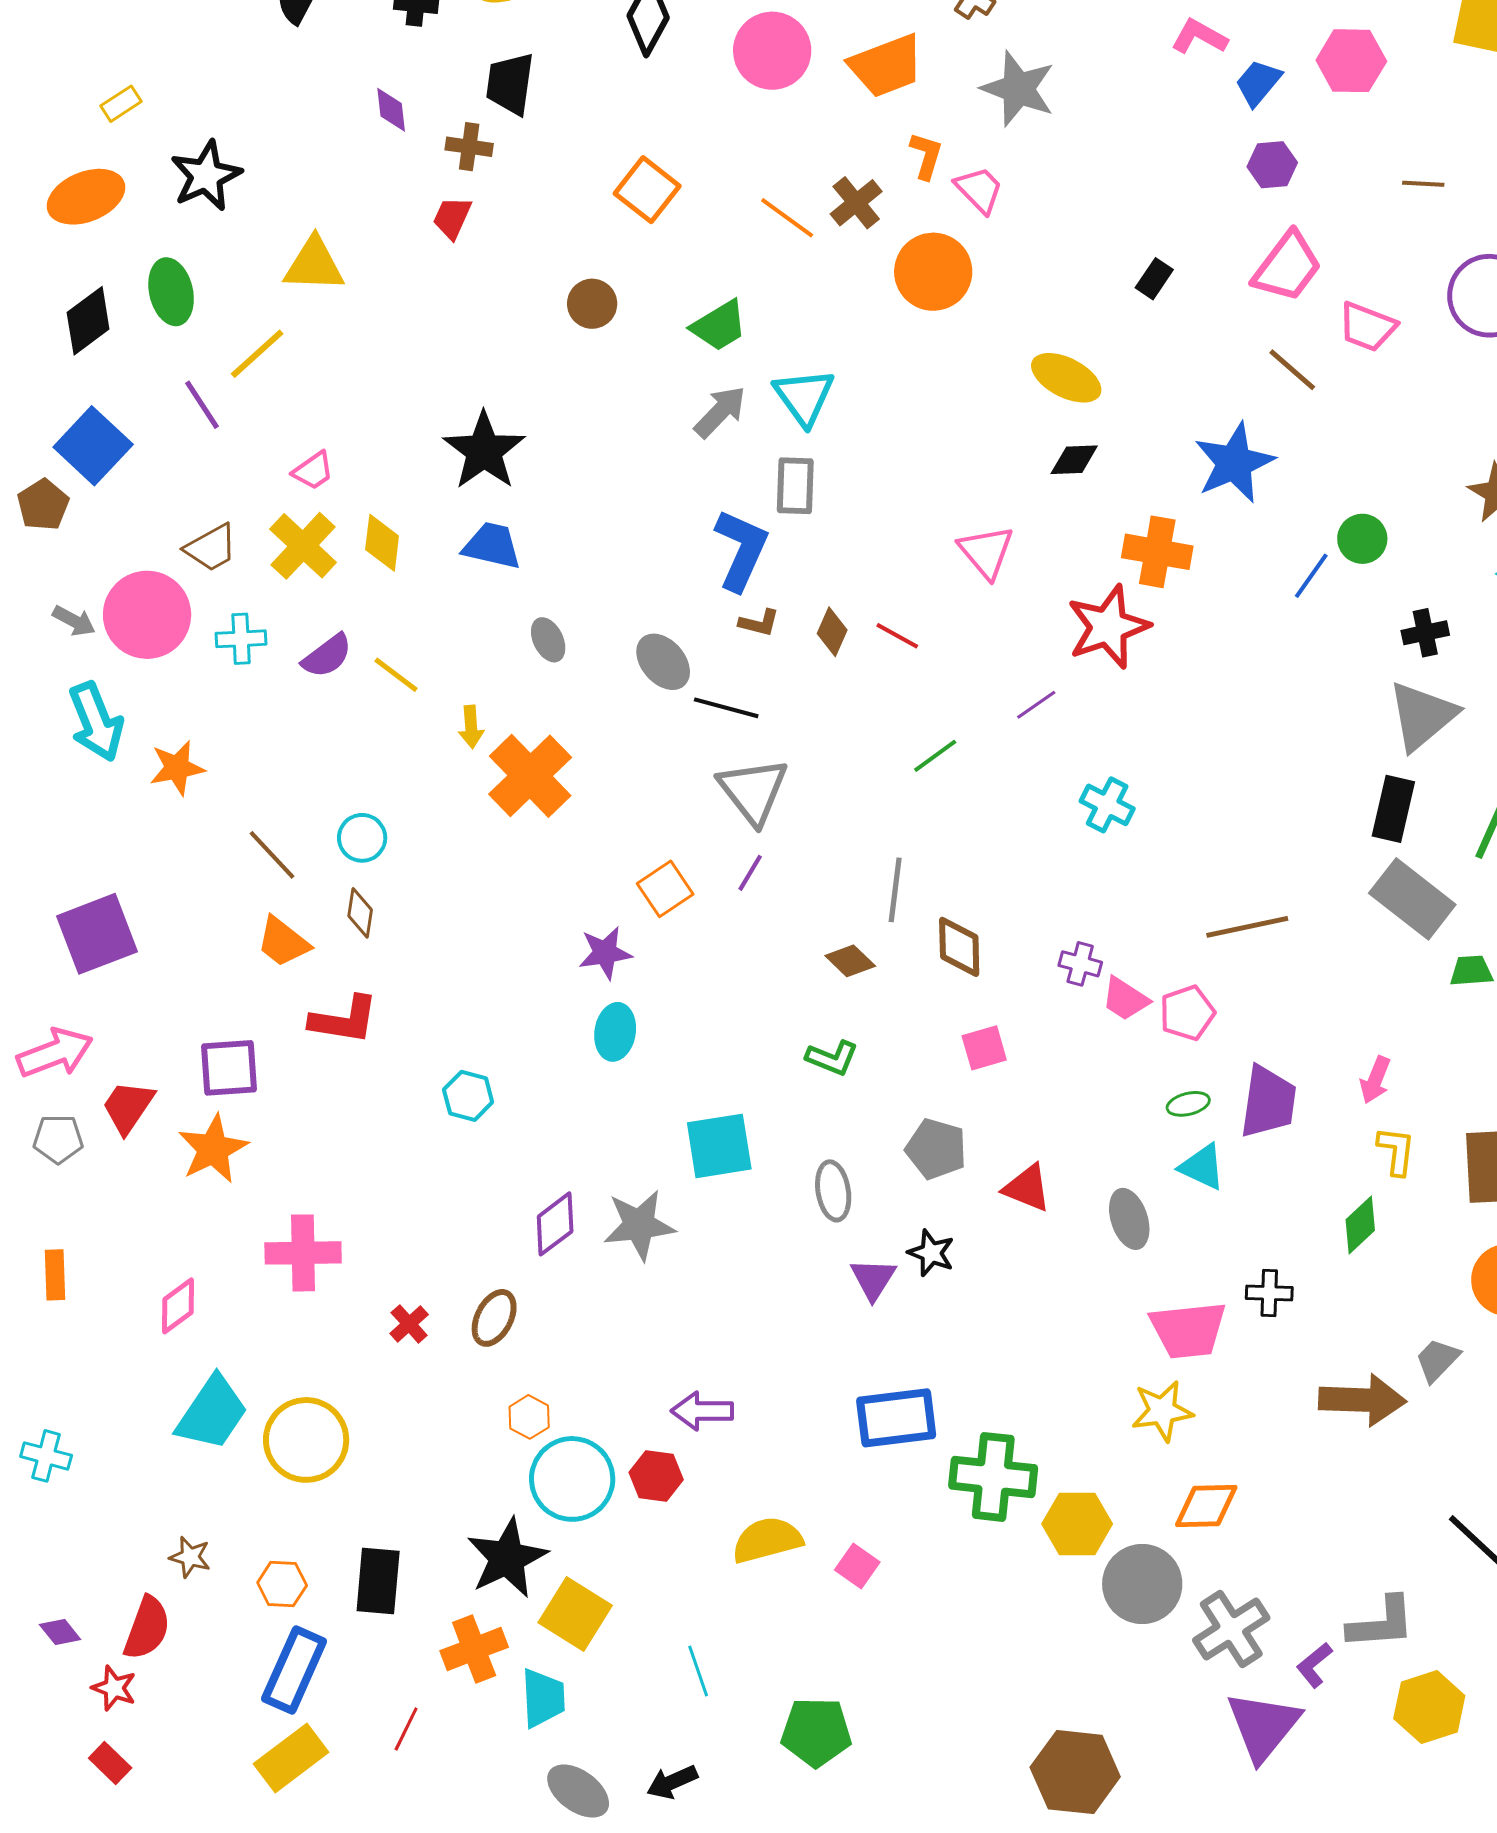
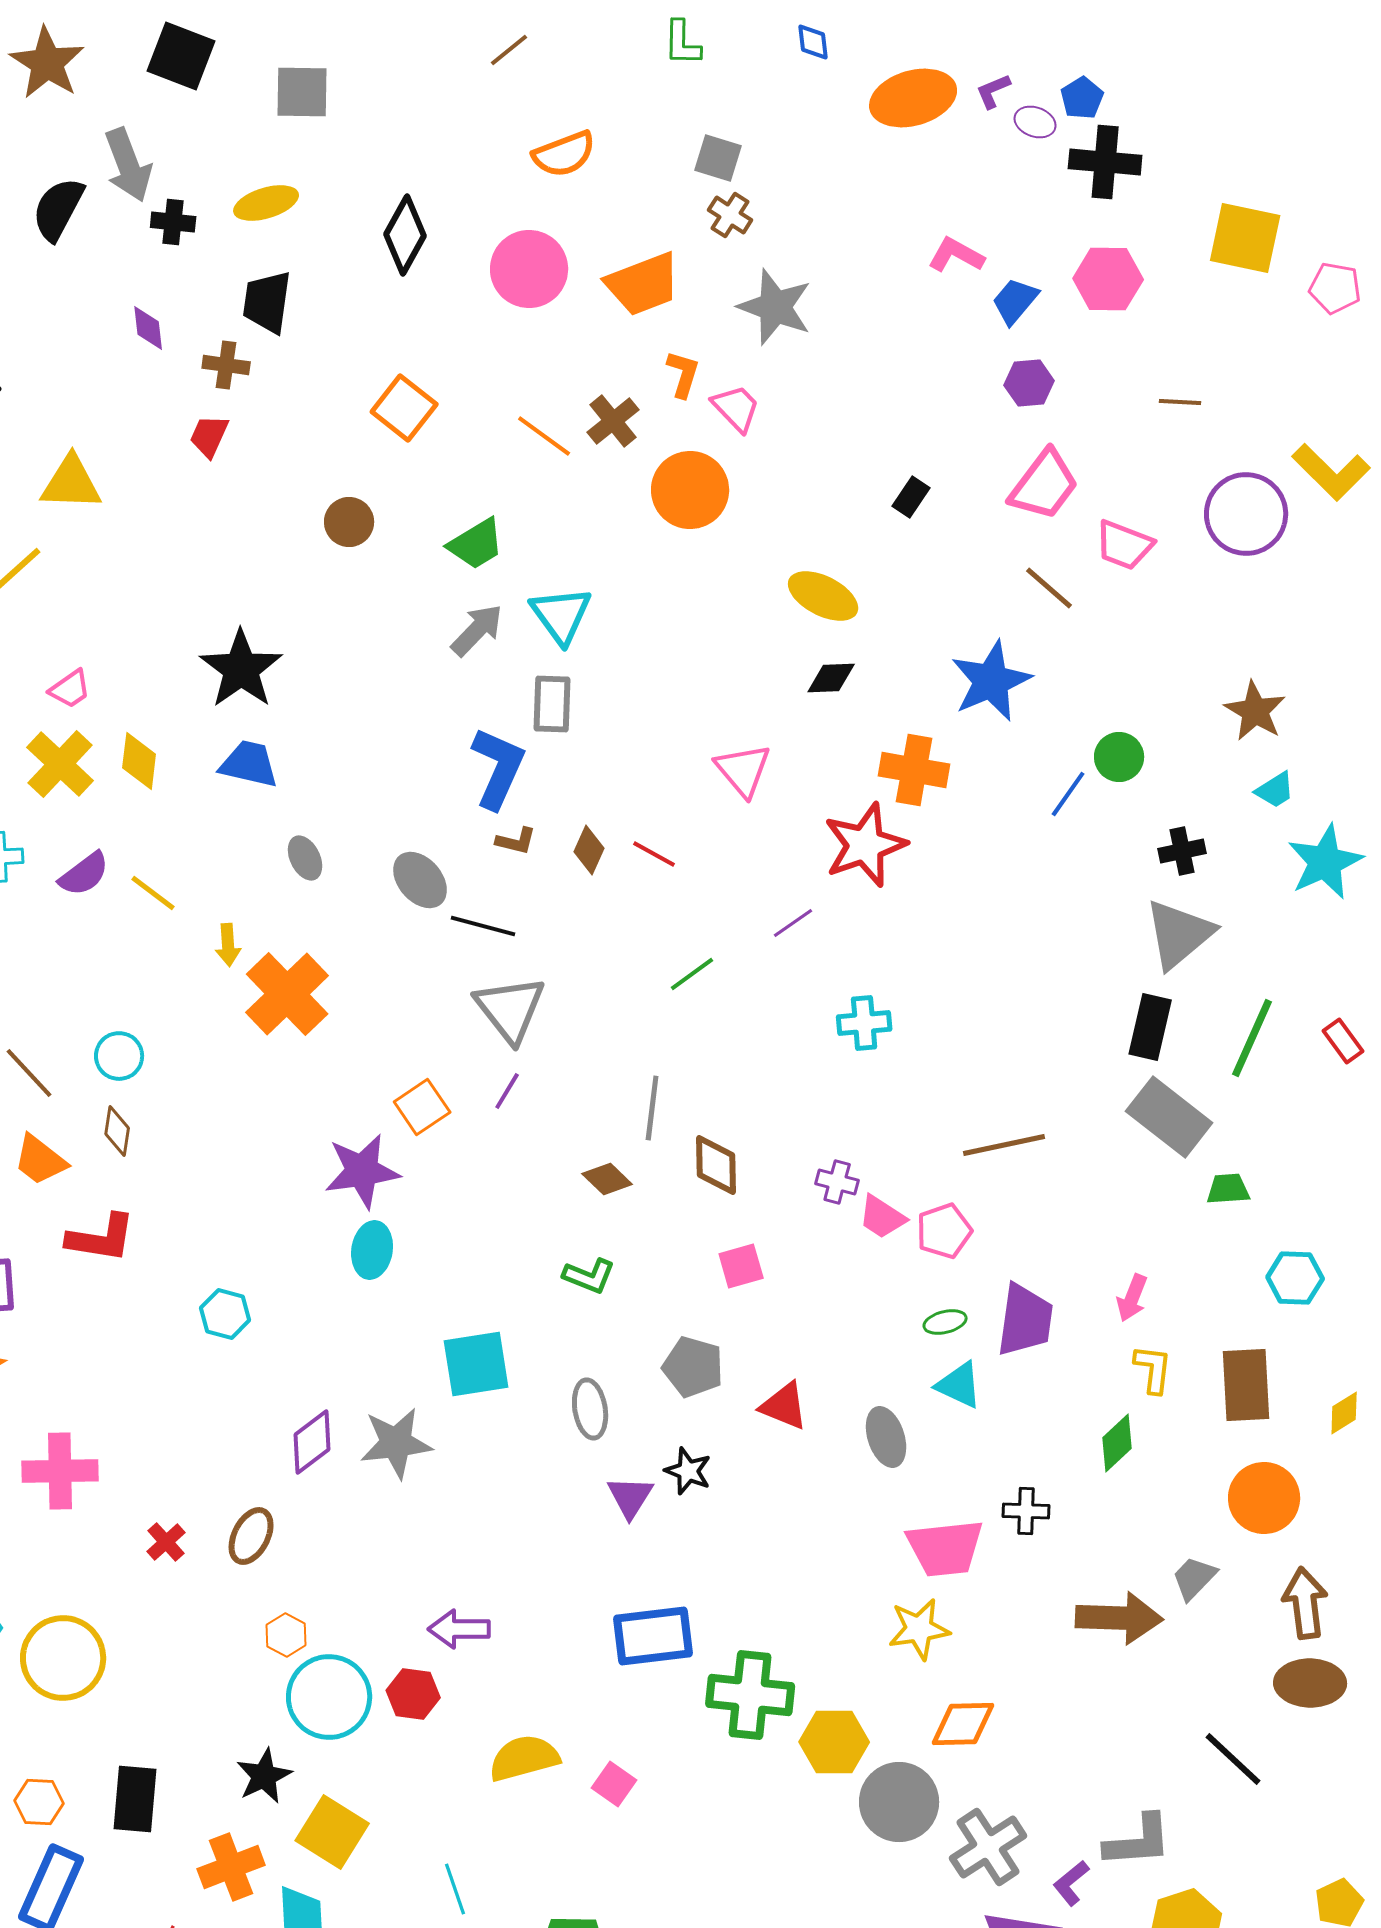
cyan cross: (1107, 805) -> (864, 1023), turned -32
purple star: (605, 953) -> (362, 1171), size x1.4
black star: (507, 1558) -> (264, 1776), size x0.7

